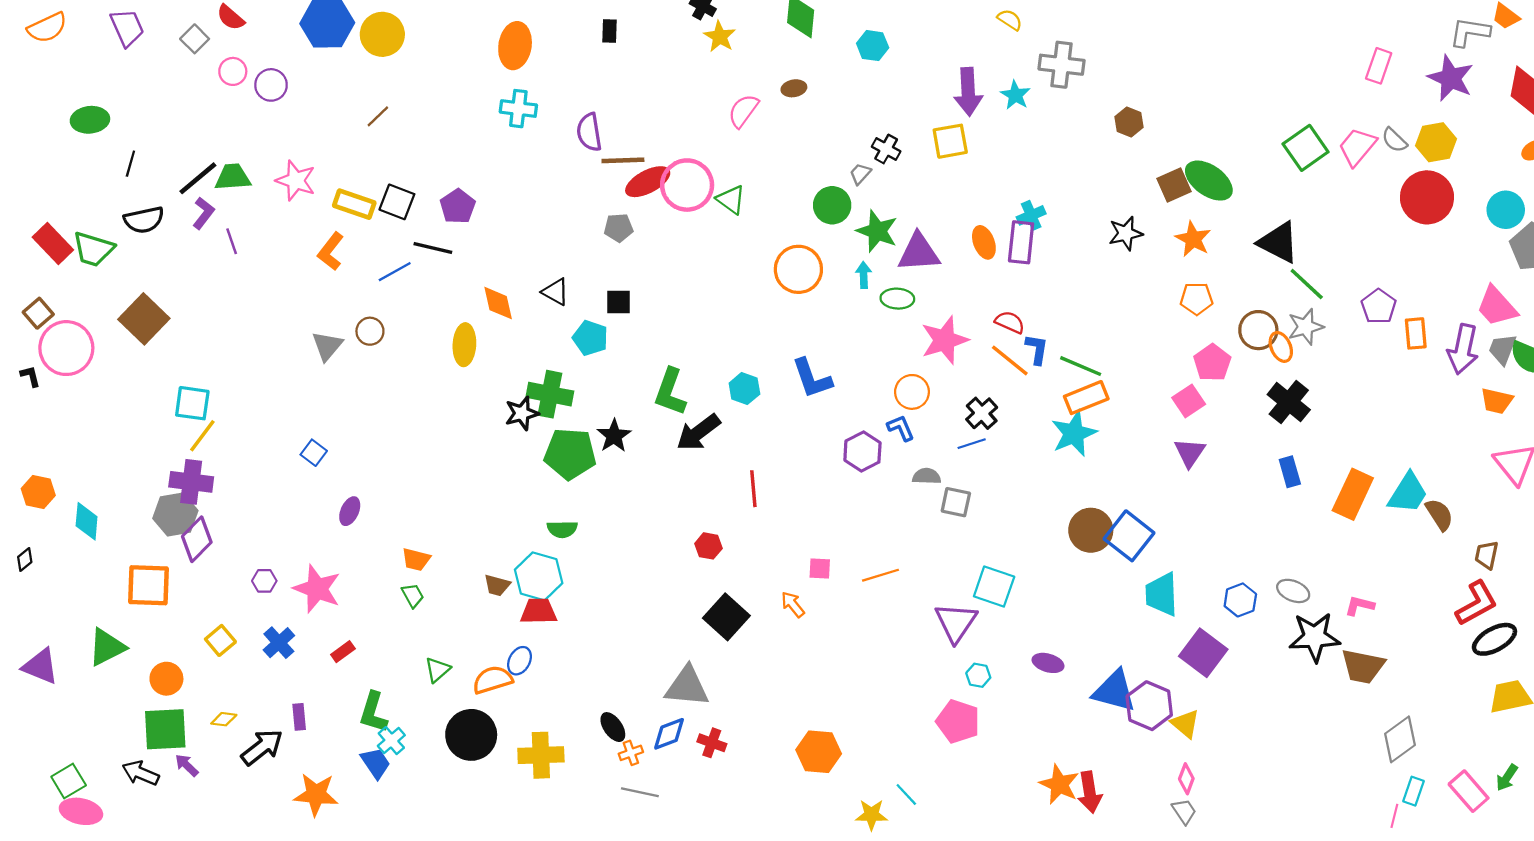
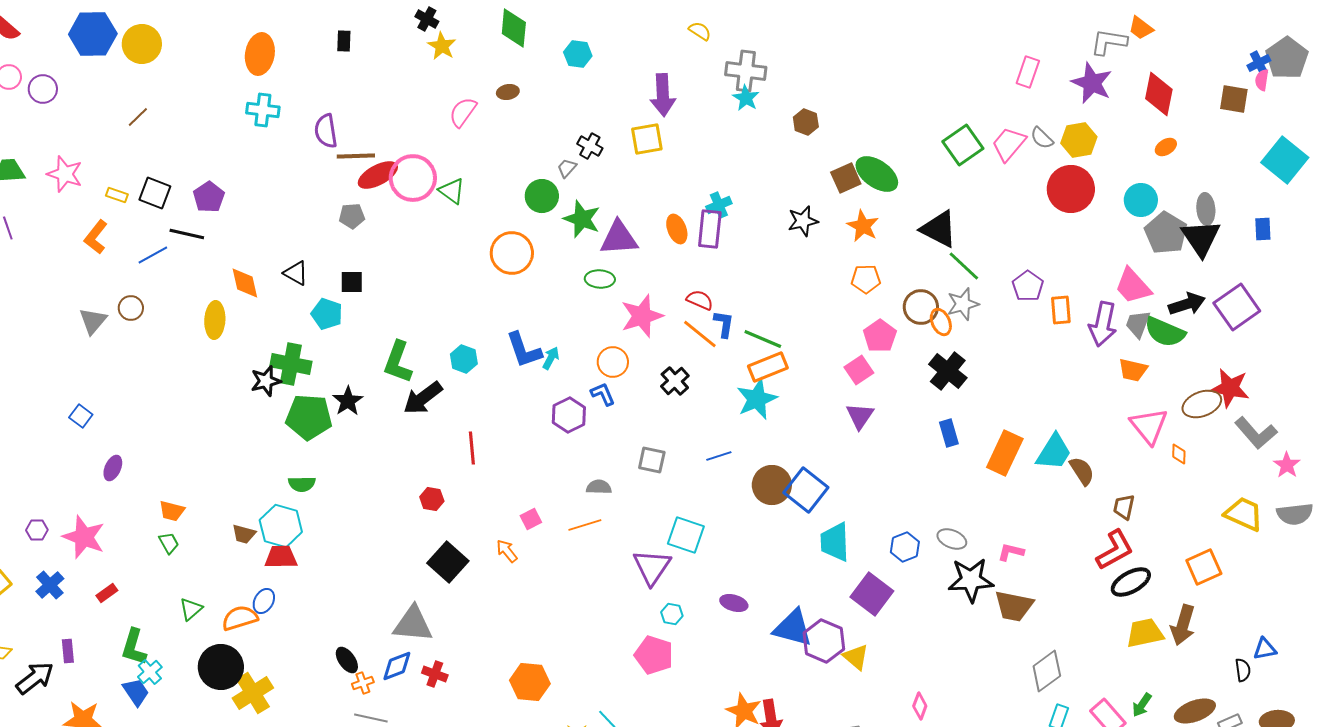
cyan star: (1015, 95) -> (746, 98), moved
yellow rectangle: (354, 204) -> (117, 195), size x0.6
cyan arrow: (864, 275) -> (551, 358), moved, turned 30
blue line: (972, 444) -> (719, 456), moved
gray semicircle: (927, 476) -> (599, 487), moved
pink square: (820, 568) -> (531, 519), turned -30
yellow cross: (541, 755) -> (253, 693), moved, turned -30
pink diamond: (1186, 779) -> (920, 706), moved

